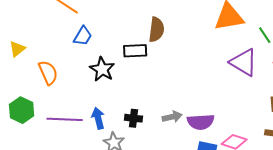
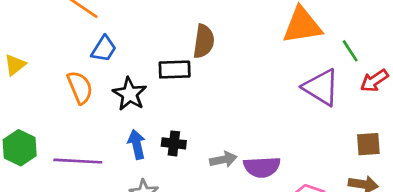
orange semicircle: (48, 73) -> (80, 87), moved
blue arrow: (98, 118) -> (137, 144), moved
black cross: (134, 118) -> (174, 143), moved

